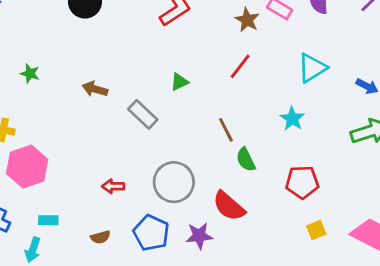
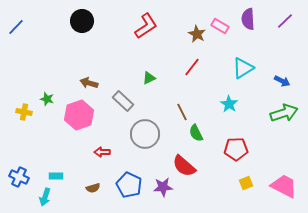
green star: (30, 73) -> (47, 99), moved
pink hexagon: (27, 167) -> (79, 115), moved
gray circle: (174, 182) -> (145, 134), moved

